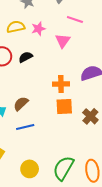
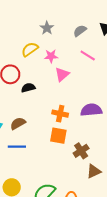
yellow semicircle: (16, 27) -> (30, 49), turned -36
pink triangle: (63, 41) -> (62, 74), moved
black semicircle: (26, 57) -> (28, 88), moved

